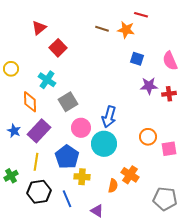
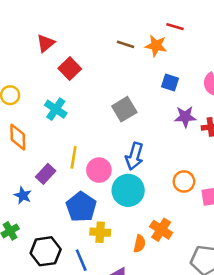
orange diamond: (30, 102) -> (18, 137), moved
gray square: (68, 102) -> (124, 109), moved
blue star: (14, 131) -> (23, 195), moved
purple rectangle: (39, 131) -> (46, 174), size x0.7
yellow line: (36, 162) -> (74, 157), moved

